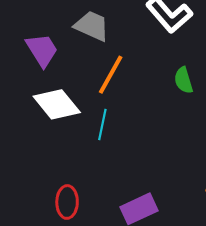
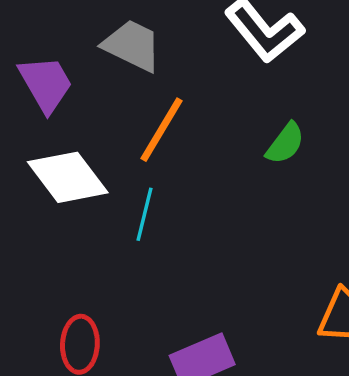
green semicircle: (183, 80) -> (285, 143), turned -128

